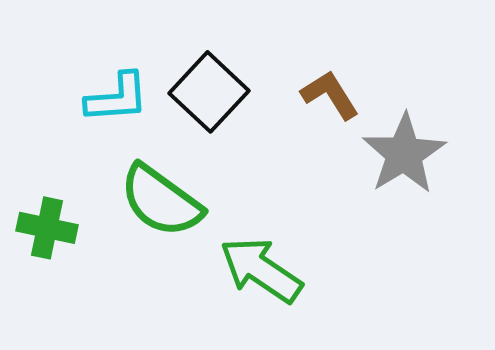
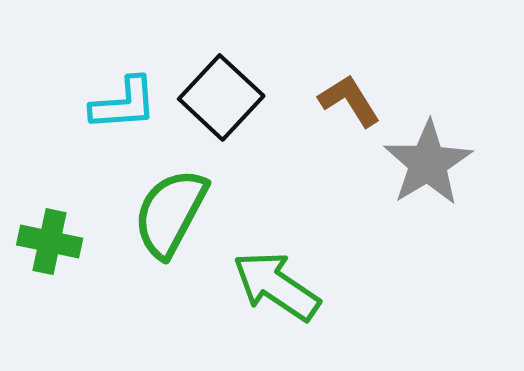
green semicircle: (161, 201) -> (170, 213), turned 82

